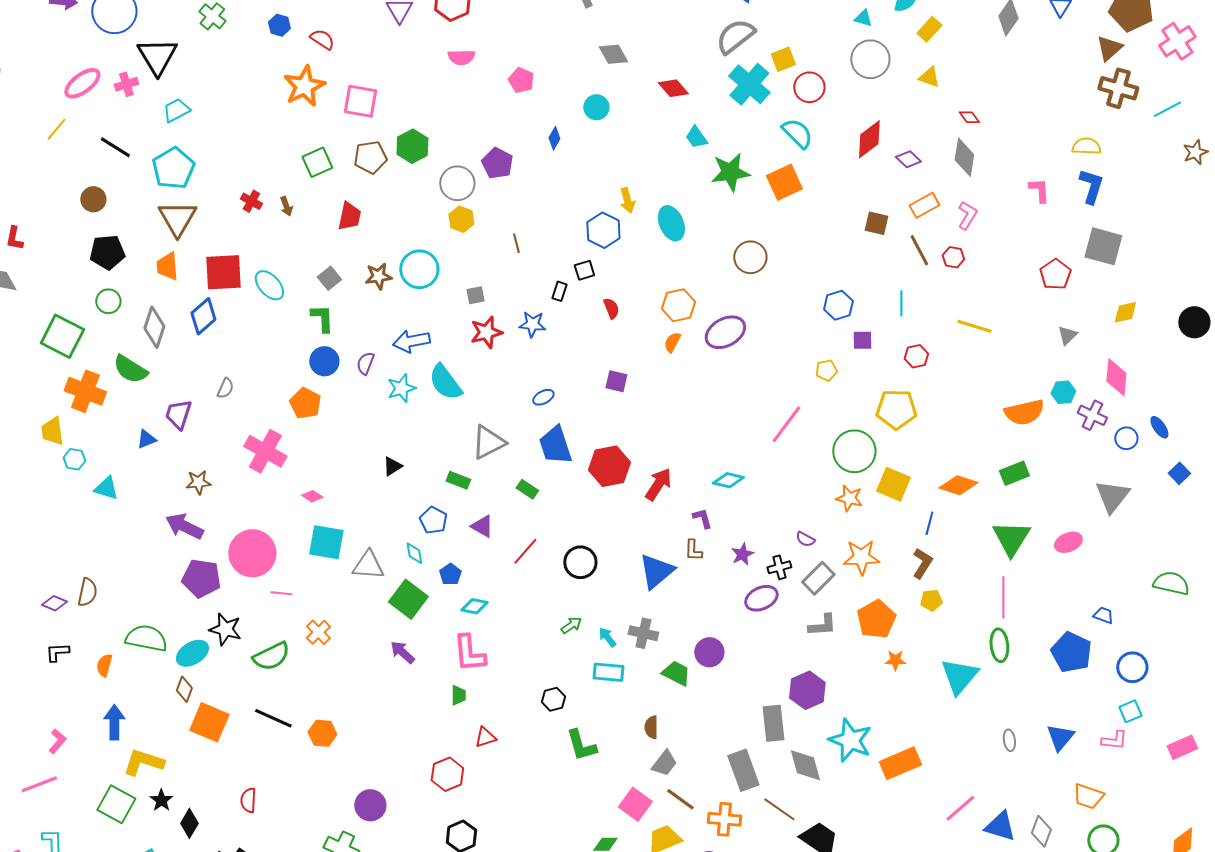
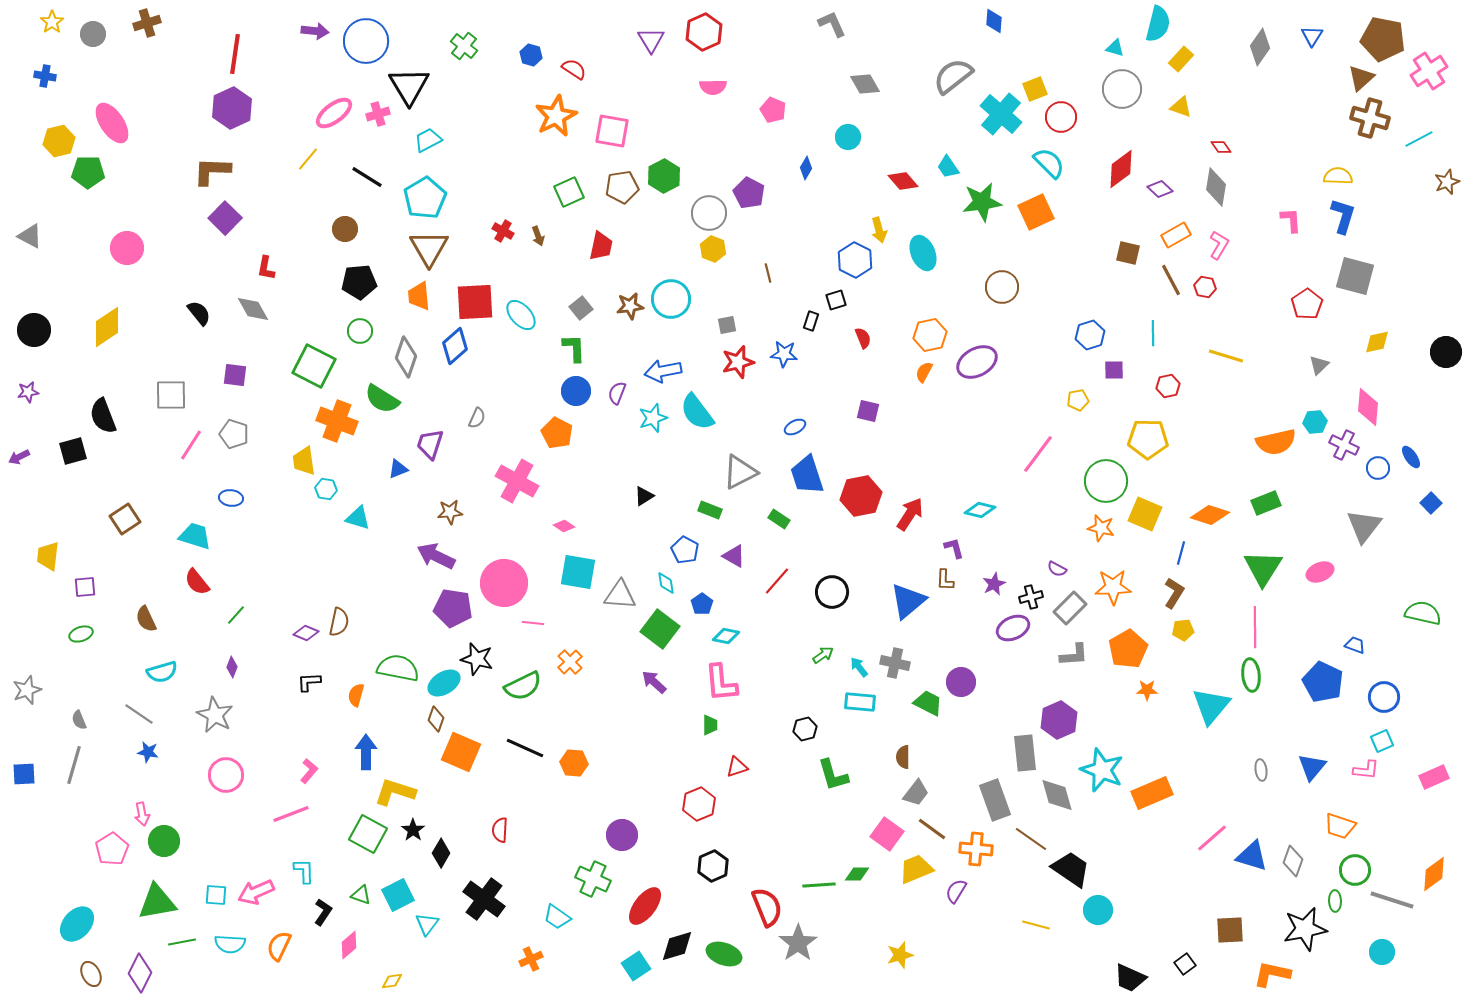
gray semicircle: (735, 36) -> (953, 76), moved
red diamond: (673, 88) -> (903, 181), moved

